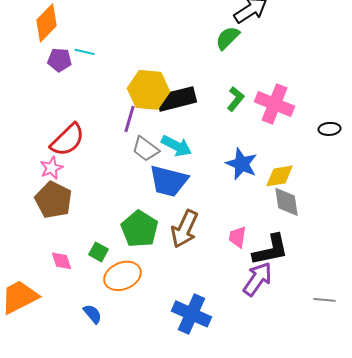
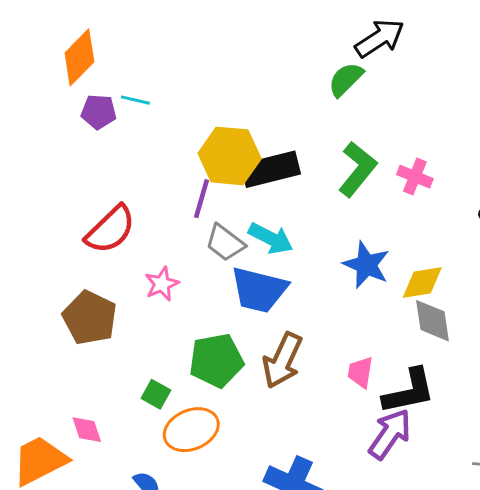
green L-shape: (236, 99) -> (358, 169), size x1.5
pink cross: (274, 104) -> (415, 177), size x0.6
pink star: (52, 168) -> (162, 284), moved
green pentagon: (140, 229) -> (216, 360), turned 30
pink diamond: (62, 261) -> (87, 430), moved

